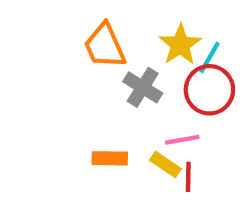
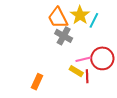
orange trapezoid: (105, 46) -> (58, 18), moved
red circle: (209, 90) -> (102, 58), moved
orange rectangle: (110, 158) -> (37, 82), moved, turned -63

